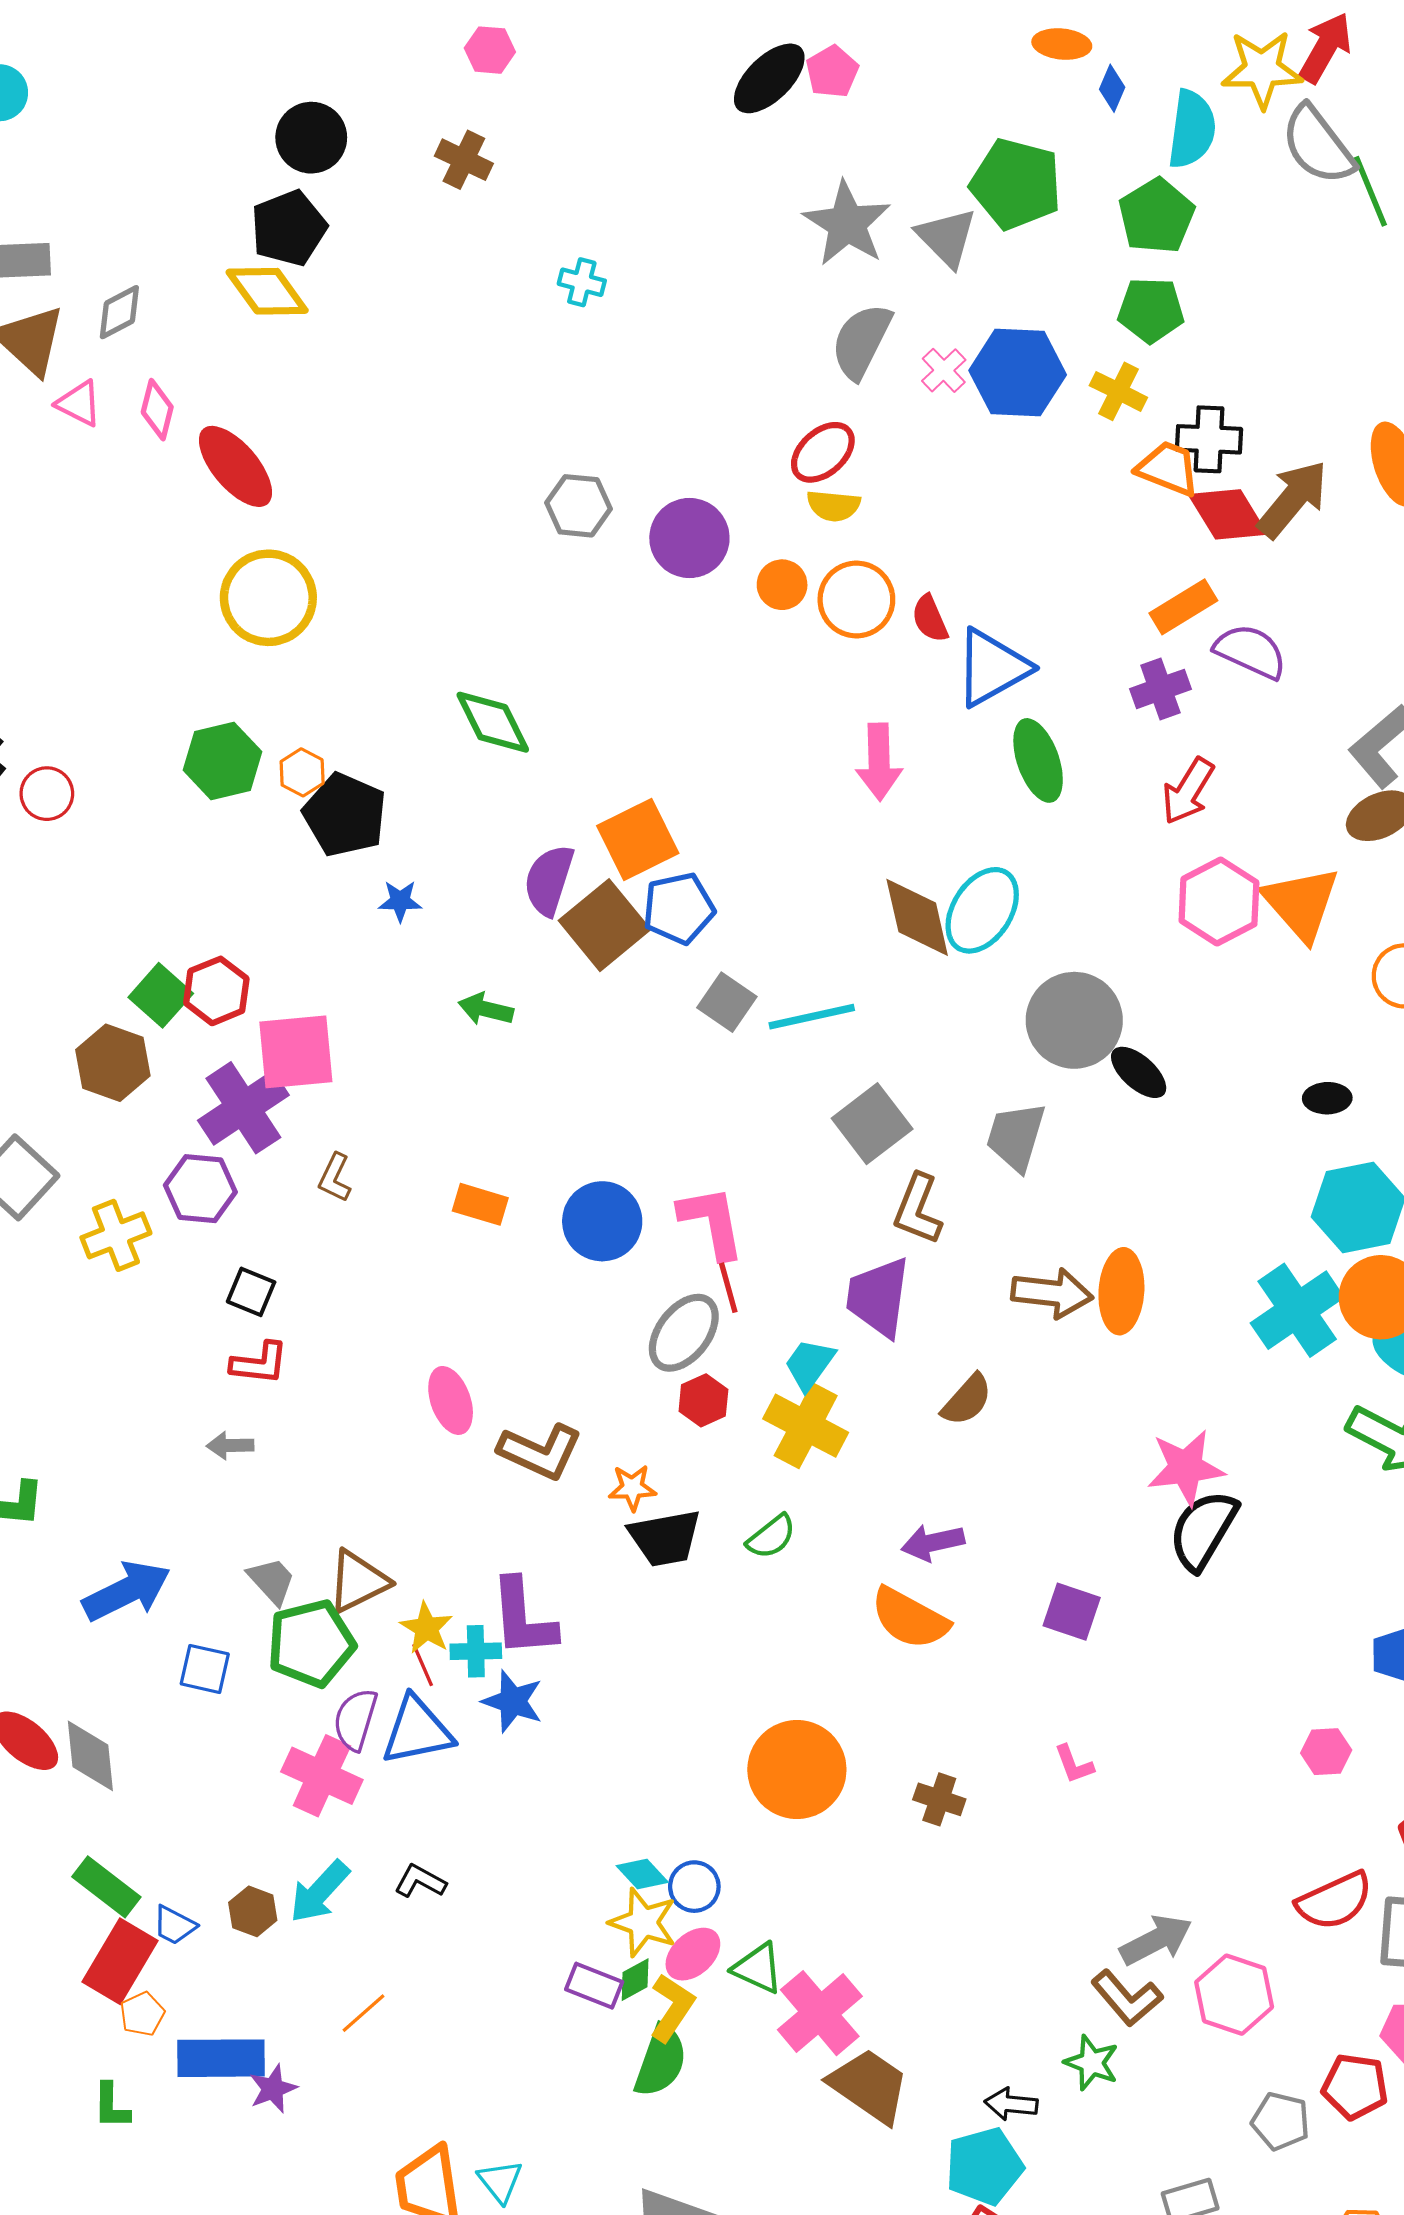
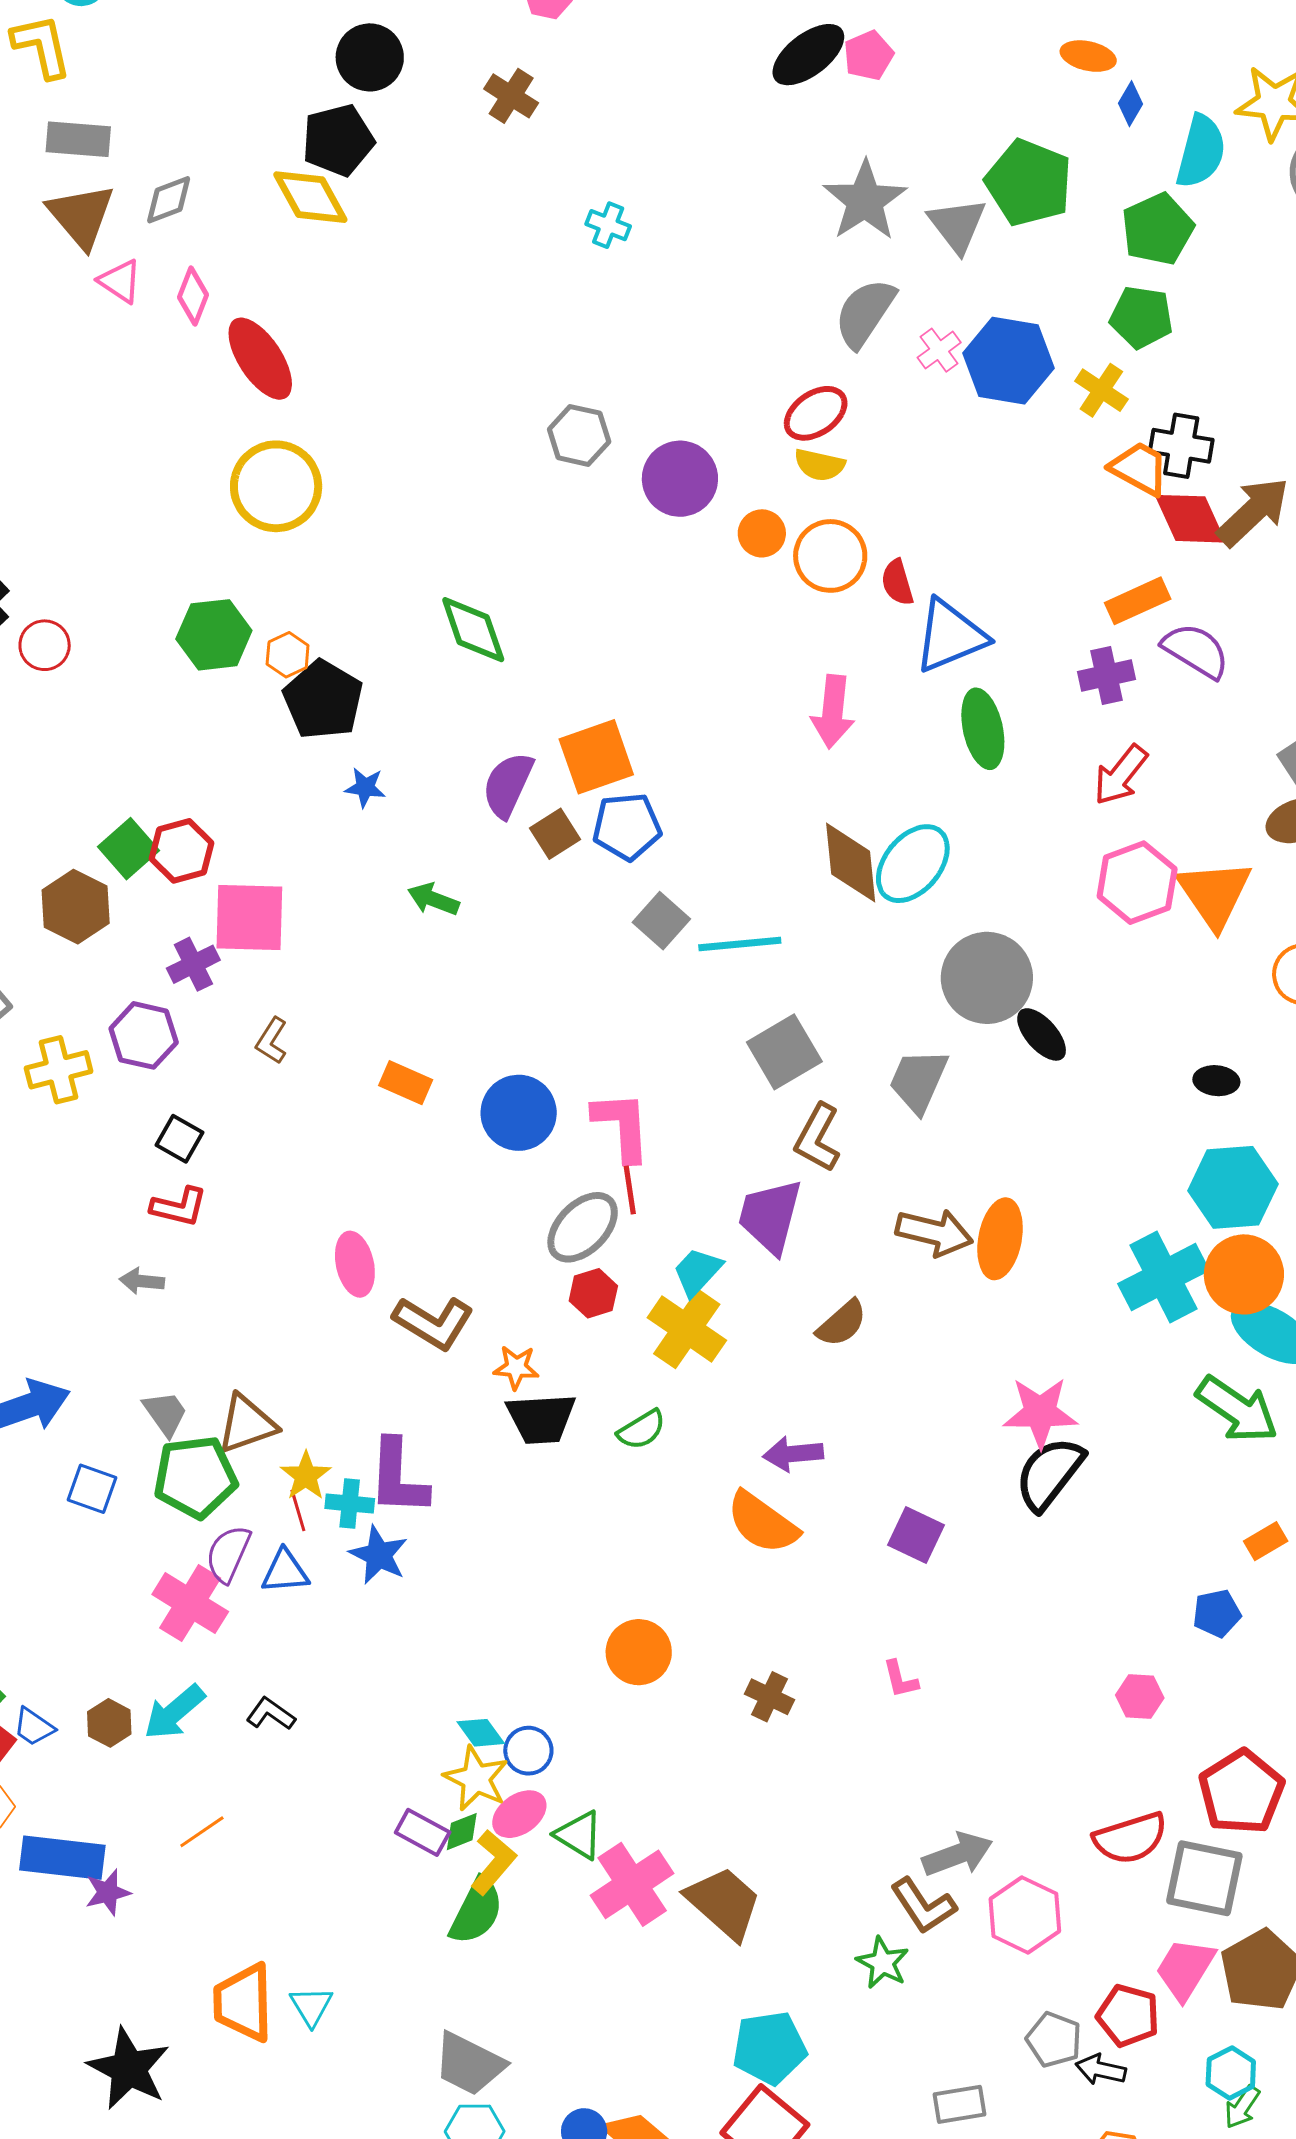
brown square: (605, 925) -> (555, 834), size x0.6
purple cross: (243, 1108) -> (193, 964), size x0.6
blue triangle: (417, 1731) -> (285, 1572), size x0.7
orange circle: (797, 1770) -> (639, 1652), size x0.7
brown trapezoid: (869, 2086) -> (724, 1903), moved
black arrow: (1011, 2104) -> (1101, 2070), moved

